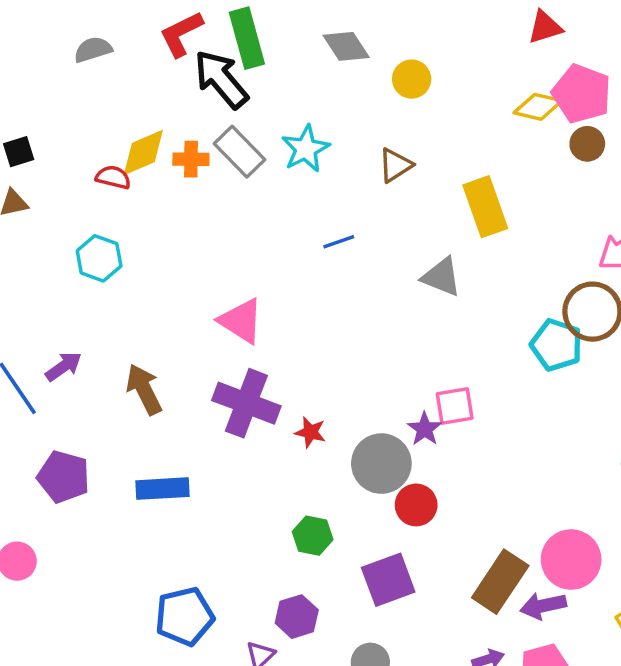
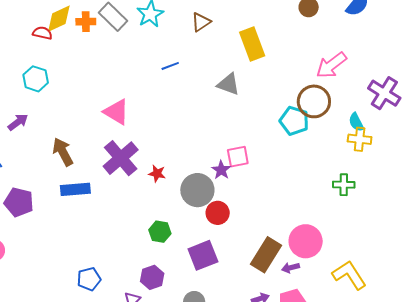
purple arrow: (64, 366) -> (18, 122), moved
purple cross: (246, 403) -> (121, 158), turned 30
blue rectangle: (163, 489) -> (75, 189), moved
purple arrow: (543, 606) -> (291, 268), size x0.7
blue pentagon: (185, 616) -> (89, 279), size x0.7

